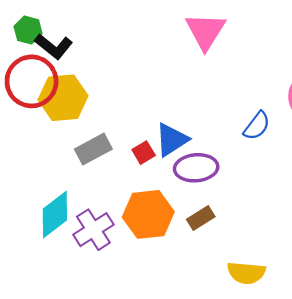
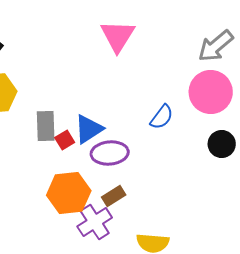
gray rectangle: (93, 149) -> (46, 126), moved, turned -64
purple cross: (93, 230) -> (95, 222), moved

